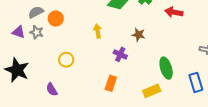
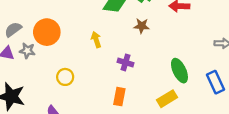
gray semicircle: (36, 12) -> (13, 29), moved
orange circle: (56, 19) -> (47, 32), size x1.5
brown star: (139, 35) -> (142, 26), moved

